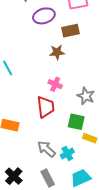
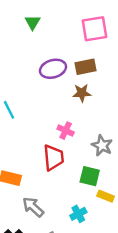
purple ellipse: (44, 16) -> (53, 69), moved
brown star: (57, 52) -> (82, 93), moved
gray arrow: (46, 149) -> (33, 207), moved

